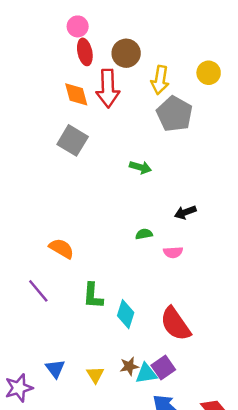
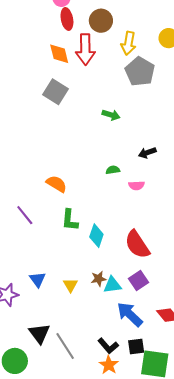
orange semicircle: (61, 248) -> (57, 184), moved
purple square: (163, 368) -> (139, 281), moved

